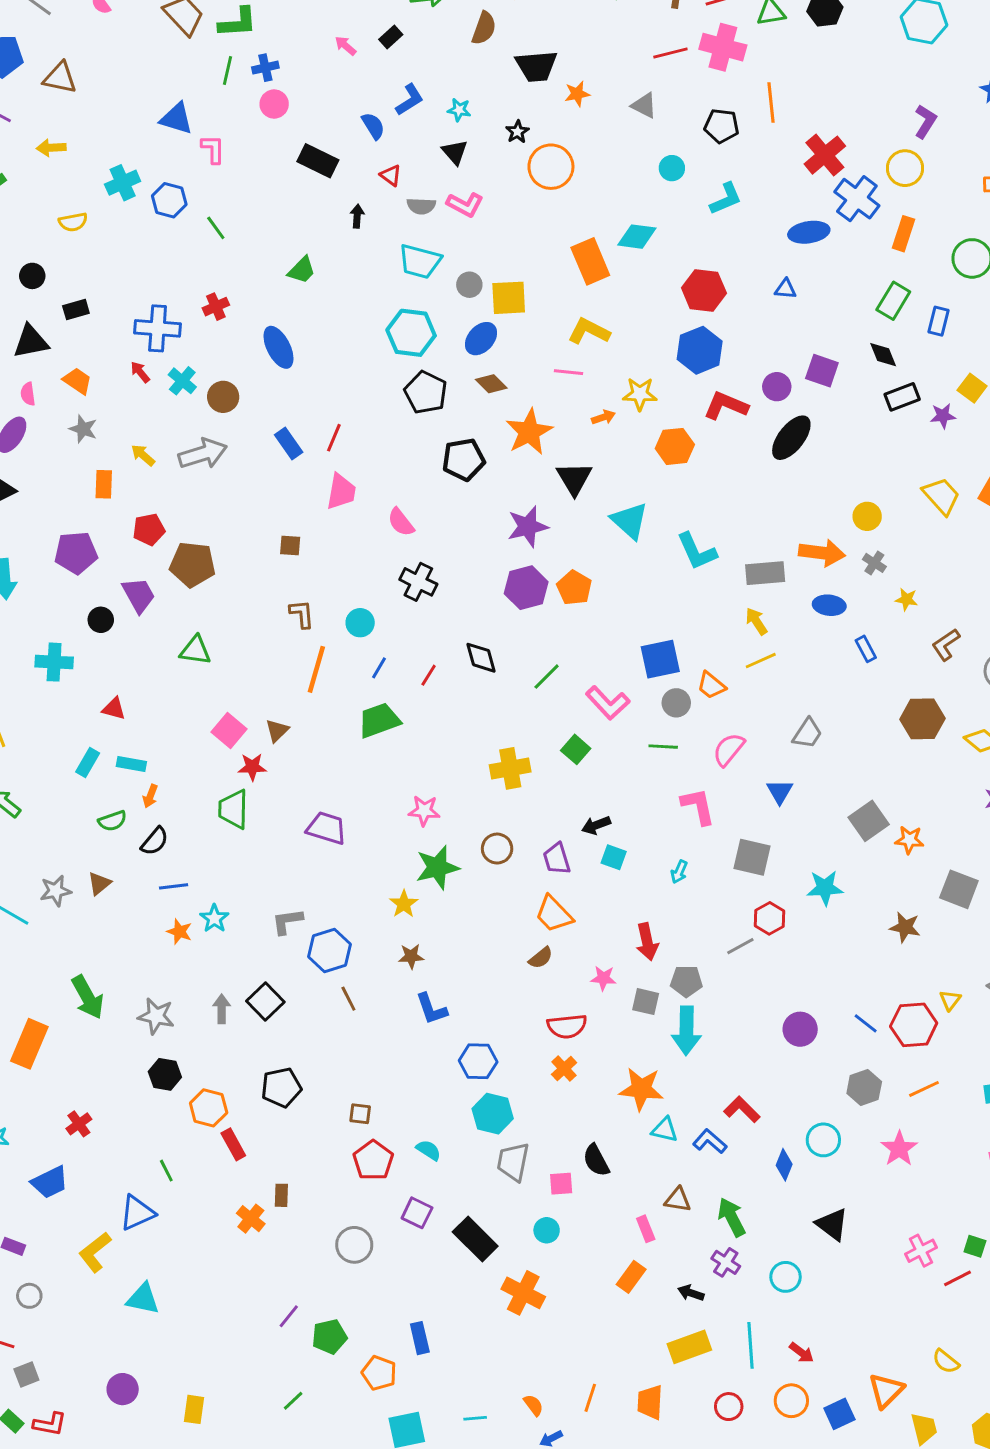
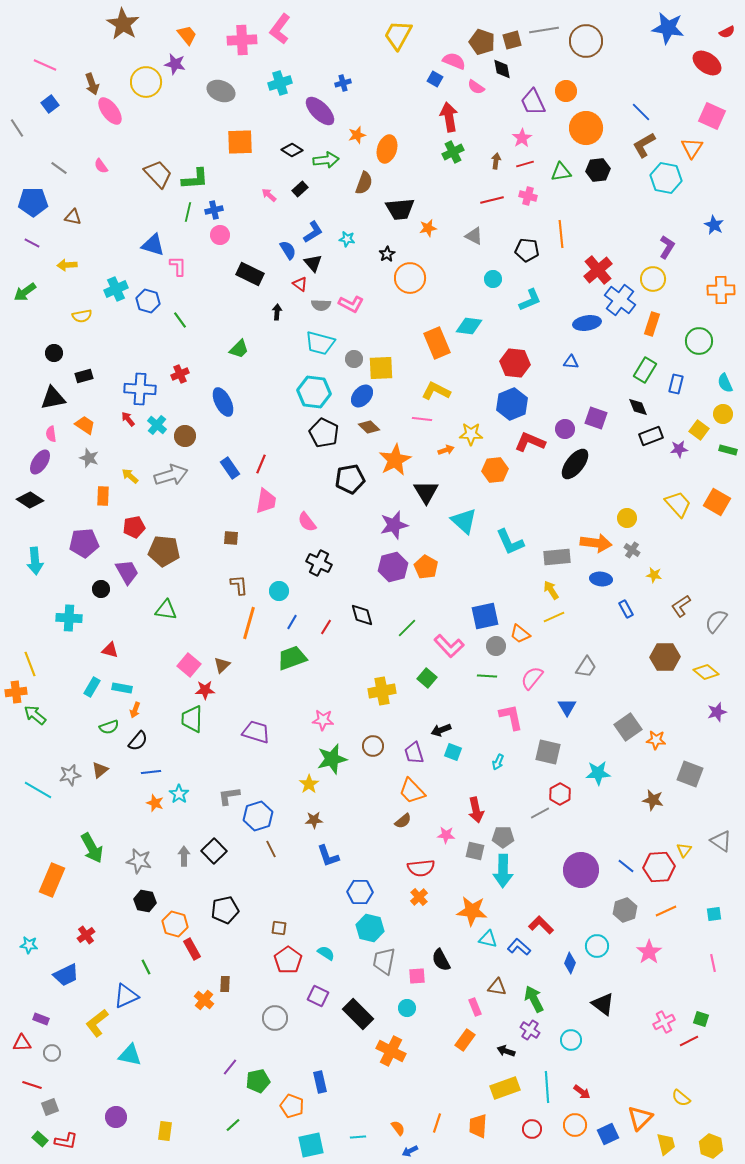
pink cross: (723, 47) -> (528, 196), size x0.6
brown triangle: (60, 78) -> (73, 217), size x0.7
black triangle: (455, 152) -> (313, 263), moved
purple circle: (800, 1029) -> (581, 870), size x1.5

